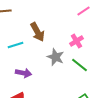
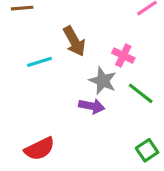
pink cross: (76, 41) -> (123, 55), moved, turned -32
purple arrow: (24, 73) -> (92, 106), moved

